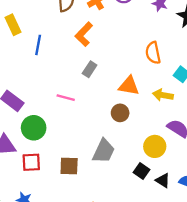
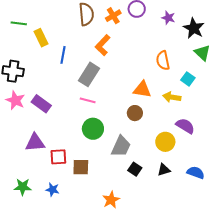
gray rectangle: (90, 69) -> (89, 74), moved, size x1.6
green circle: (34, 128) -> (93, 129), moved
brown square: (69, 166) -> (81, 167), moved
black square: (142, 171) -> (135, 169), moved
black triangle: (163, 180) -> (164, 170), moved, turned -48

